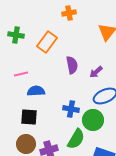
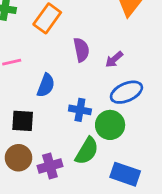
blue semicircle: (36, 91) -> (46, 85), moved, turned 114

